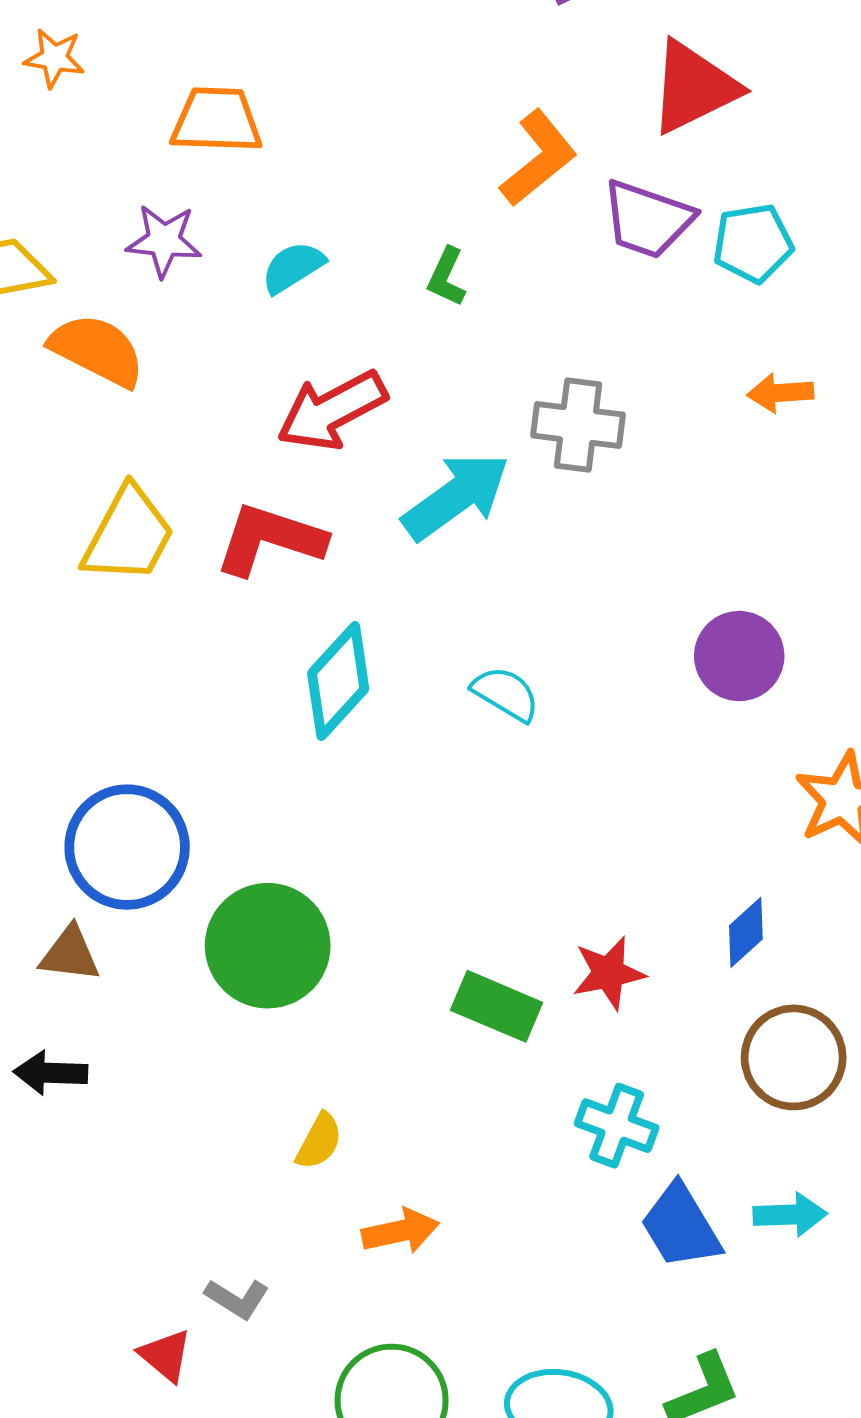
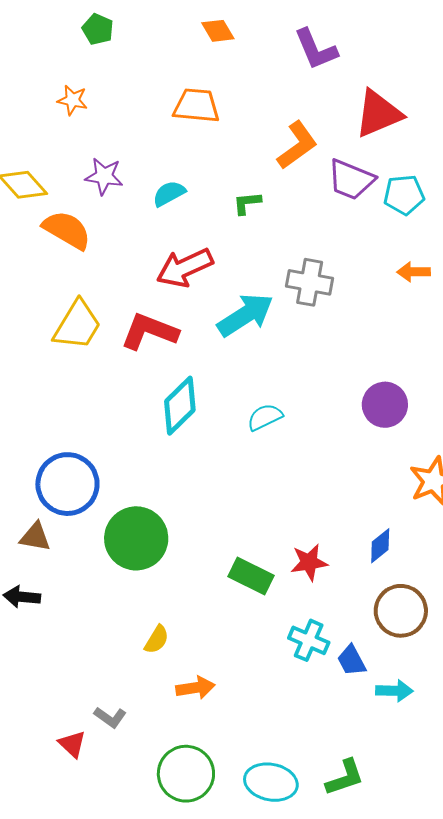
orange star: (54, 58) -> (72, 100), moved
orange trapezoid: (217, 120) -> (196, 106), moved
green L-shape: (447, 277) -> (247, 203), turned 56
cyan semicircle: (506, 694) -> (265, 417), turned -60
blue trapezoid: (681, 1226) -> (352, 661), moved, size x0.7

